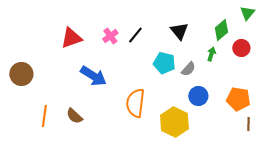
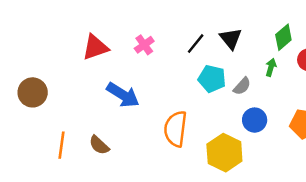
black line: (135, 35) -> (196, 44), moved

